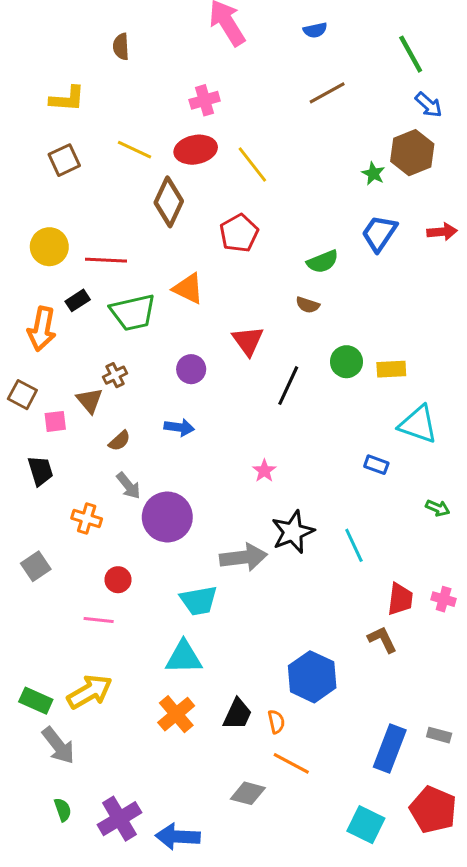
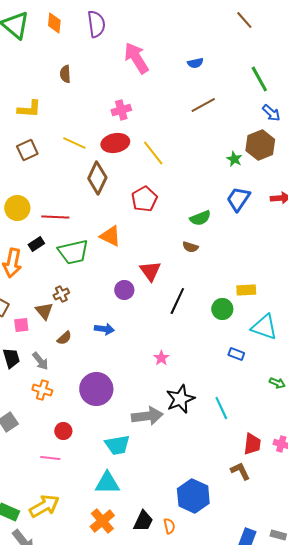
green circle: (346, 362) -> (222, 309), moved
purple circle: (191, 369) -> (124, 290), moved
gray arrow: (128, 486) -> (40, 361), moved

